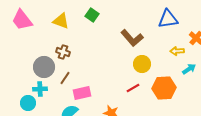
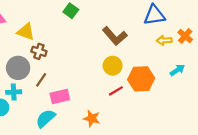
yellow triangle: (61, 21) -> (26, 32), moved
yellow arrow: (177, 51) -> (164, 40), moved
yellow circle: (142, 64) -> (113, 66), moved
orange hexagon: (164, 88) -> (141, 79), moved

